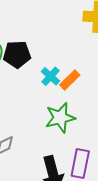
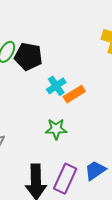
green star: (60, 118) -> (56, 129), size x0.7

